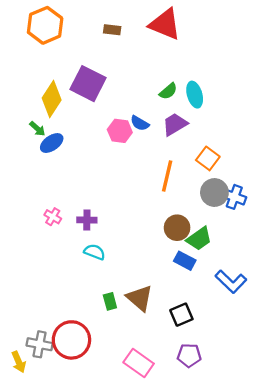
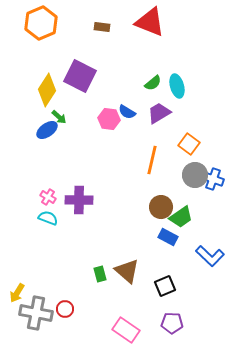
green arrow: (37, 129) -> (59, 117), moved
purple cross: (87, 220) -> (79, 200), size x1.5
cyan semicircle: (95, 252) -> (48, 218), moved
red circle: (71, 340) -> (65, 309), size x0.5
gray cross: (40, 344) -> (36, 313), size x1.4
yellow arrow: (19, 362) -> (17, 293), moved, turned 54

